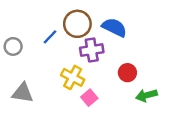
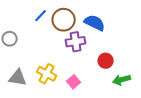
blue line: (50, 37) -> (41, 16), moved
yellow cross: (73, 77) -> (47, 74), moved

